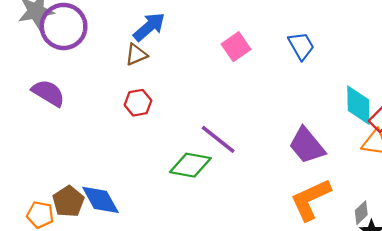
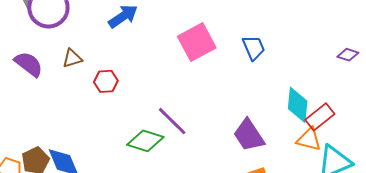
pink square: (236, 47) -> (197, 42), size x1.5
brown triangle: (136, 55) -> (72, 58), moved

